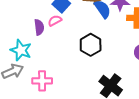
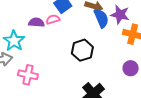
purple semicircle: (39, 27) -> (36, 22), turned -91

